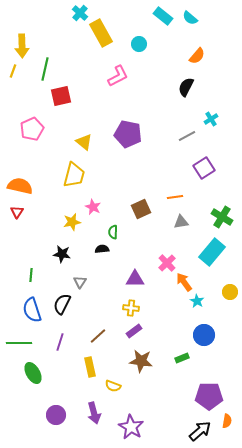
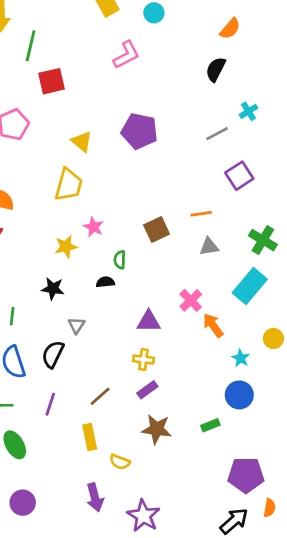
cyan star: (197, 301) -> (241, 358), moved
purple circle: (56, 415) -> (23, 503), moved

